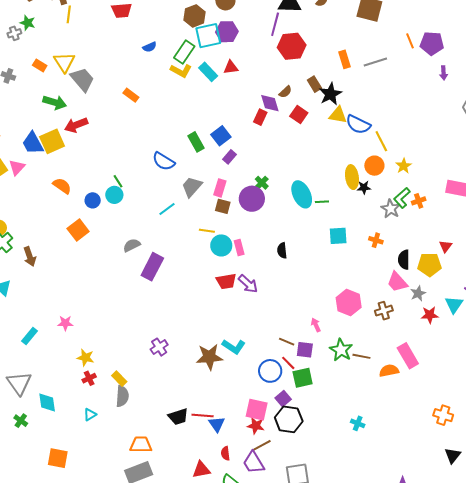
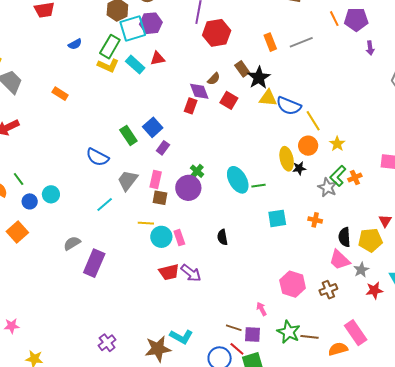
green line: (118, 181) -> (19, 179), moved

